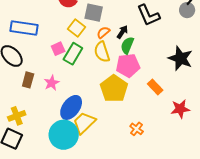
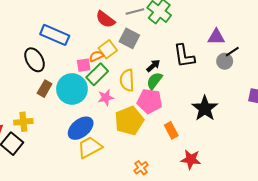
orange semicircle: (103, 32) -> (96, 56), moved
pink star: (52, 83) -> (106, 98), moved
cyan circle: (64, 135) -> (72, 89), moved

